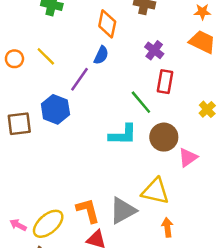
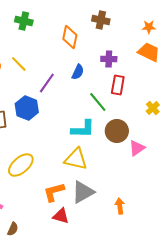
purple cross: (154, 50) -> (109, 59), turned -35
blue semicircle: (101, 55) -> (78, 72), moved
yellow triangle: (155, 191) -> (76, 159), moved
orange L-shape: (88, 211) -> (54, 192), turned -90
yellow ellipse: (48, 224) -> (21, 165), moved

